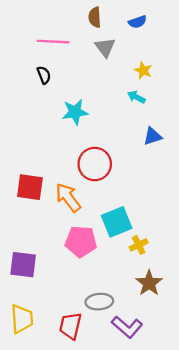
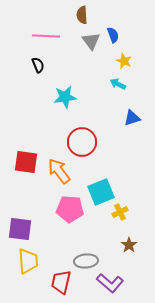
blue semicircle: (137, 22) -> (113, 35), moved, turned -91
brown star: (149, 283) -> (129, 245), size x0.7
yellow trapezoid: (22, 319) -> (28, 261), moved

